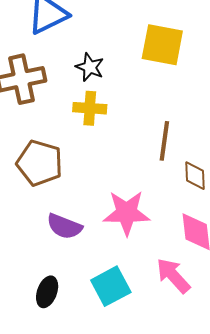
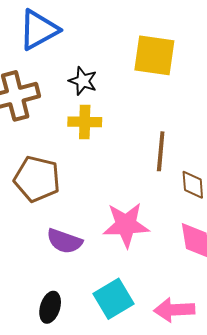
pink arrow: (173, 276) -> (174, 310), moved, turned -48

